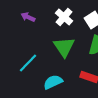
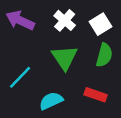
purple arrow: (28, 17) -> (20, 20), size x1.6

